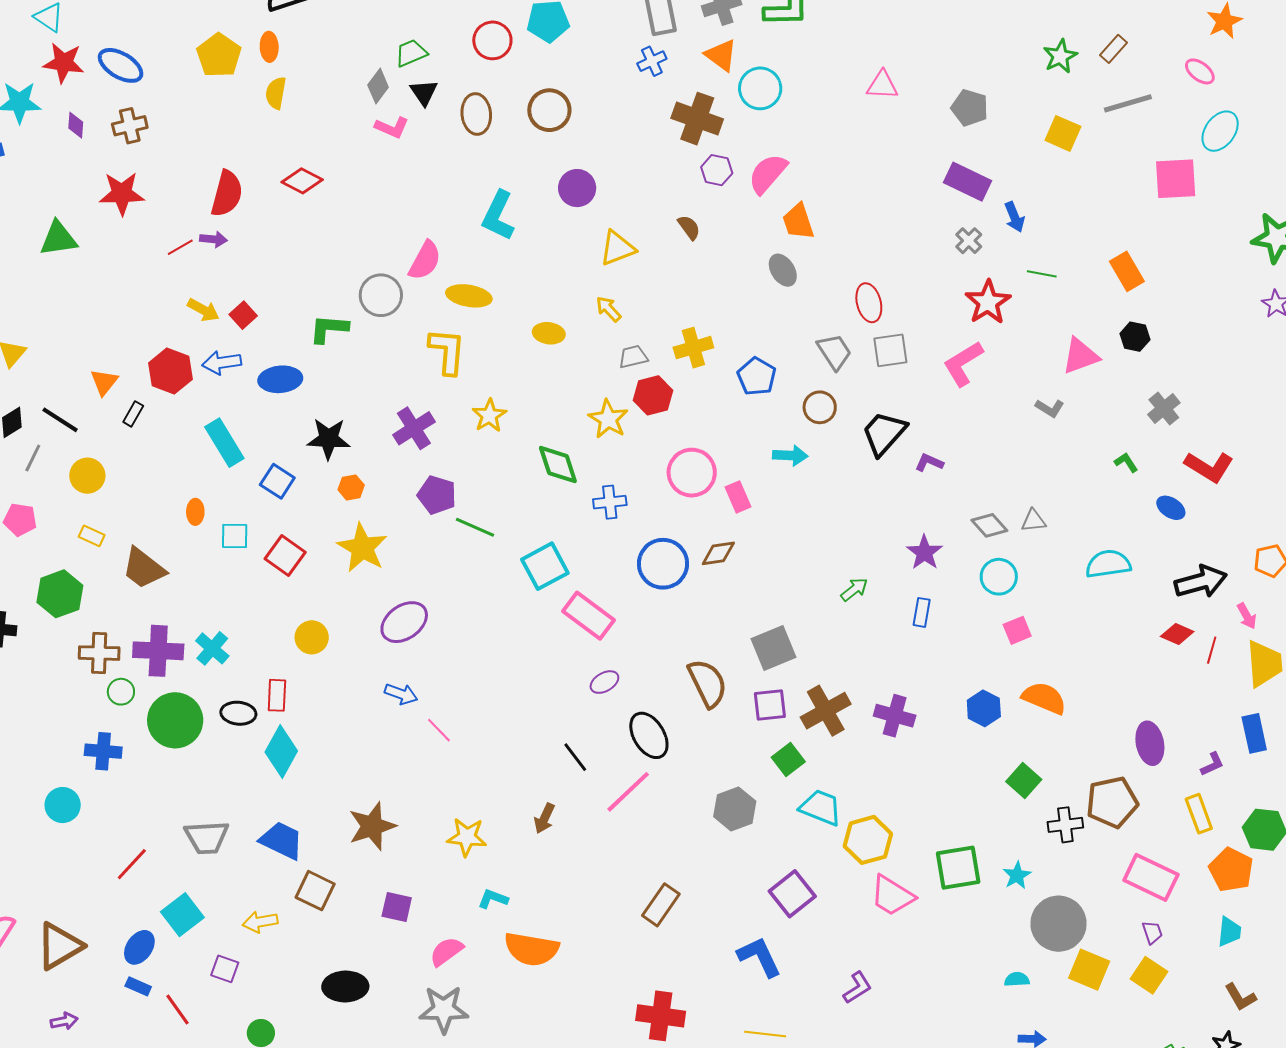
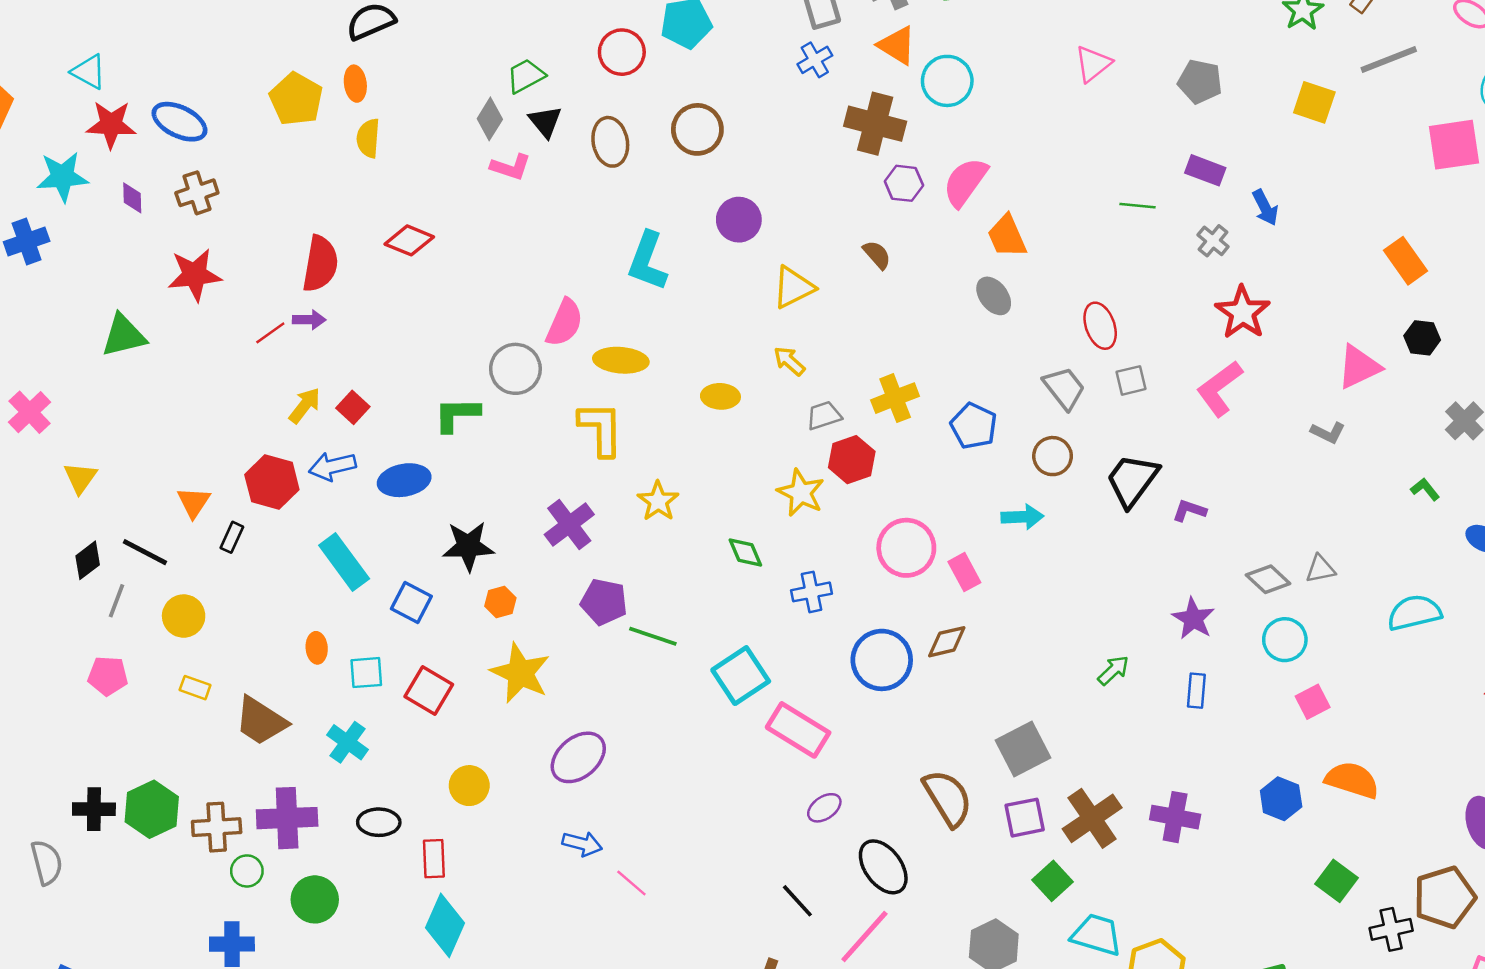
pink triangle: (882, 85) -> (1093, 64), turned -36
purple rectangle: (967, 182) -> (1205, 170), size x0.7
green line: (1042, 274) -> (1138, 206), moved
yellow arrow: (203, 310) -> (305, 405), turned -76
gray square: (890, 350) -> (1131, 380), size x0.7
green diamond: (558, 465) -> (745, 553), size x0.7
green hexagon: (60, 594) -> (152, 809), moved
cyan cross: (212, 648) -> (348, 742), moved
black ellipse: (238, 713) -> (379, 822), moved
green circle: (175, 720) -> (315, 899), size x0.7

